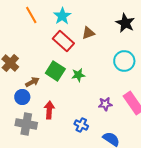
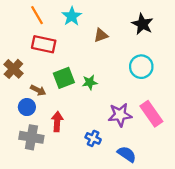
red rectangle: (63, 41) -> (44, 44), moved, turned -30
green square: (55, 71) -> (64, 78), turned 36
brown arrow: (32, 82) -> (38, 90), turned 56
purple star: (105, 104) -> (120, 115), size x1.5

